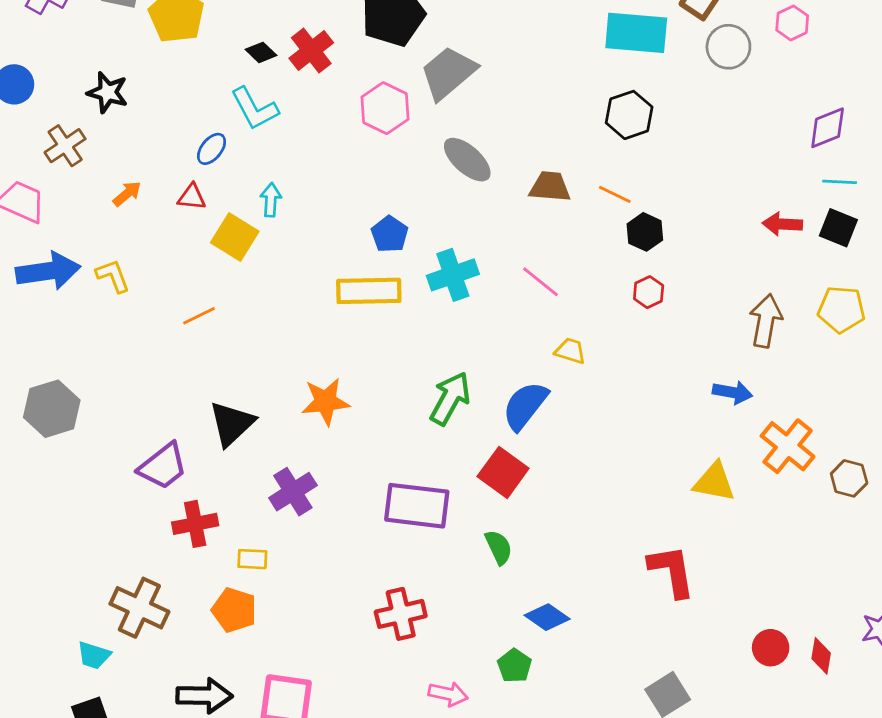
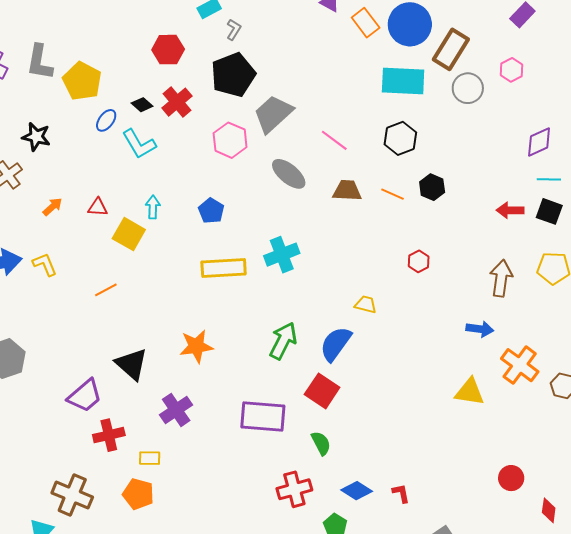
blue ellipse: (212, 149) -> (106, 120), moved
black hexagon: (645, 232) -> (432, 187), moved
blue pentagon: (390, 234) -> (211, 211), moved
pink line: (541, 282) -> (334, 140), moved
black triangle: (232, 424) -> (132, 364), turned -33
red L-shape: (672, 571) -> (401, 493), moved, size x0.5
red cross: (401, 614) -> (294, 489), moved
red circle: (771, 648) -> (511, 478), moved

